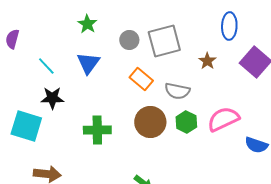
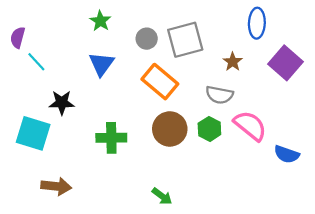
cyan line: (46, 66) -> (36, 62), moved
orange rectangle: (141, 79) -> (160, 82), size x1.4
gray semicircle: (177, 91) -> (219, 95), moved
pink semicircle: (223, 119) -> (250, 126), turned 64

